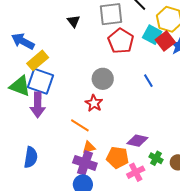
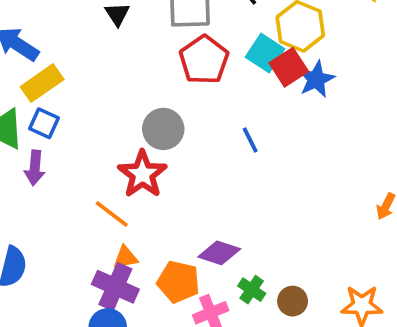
blue square: (40, 81) -> (44, 123), size x0.6
red star: (94, 103) -> (142, 174), size x1.4
purple arrow: (38, 105) -> (35, 168), size x0.7

